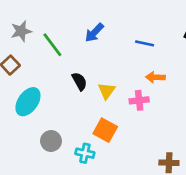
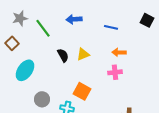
blue arrow: (94, 33) -> (74, 19), turned 42
yellow triangle: (107, 91) -> (83, 54), moved, turned 32
pink cross: (139, 100) -> (115, 72), moved

